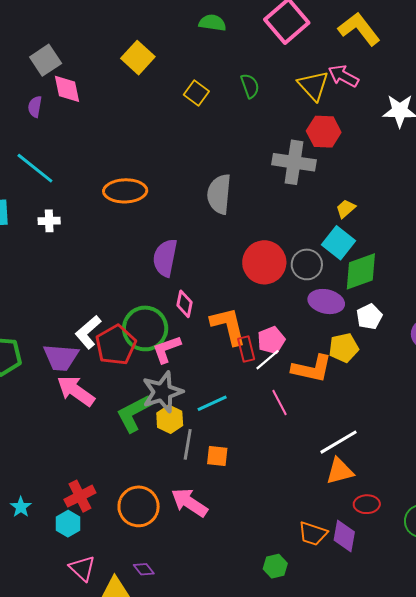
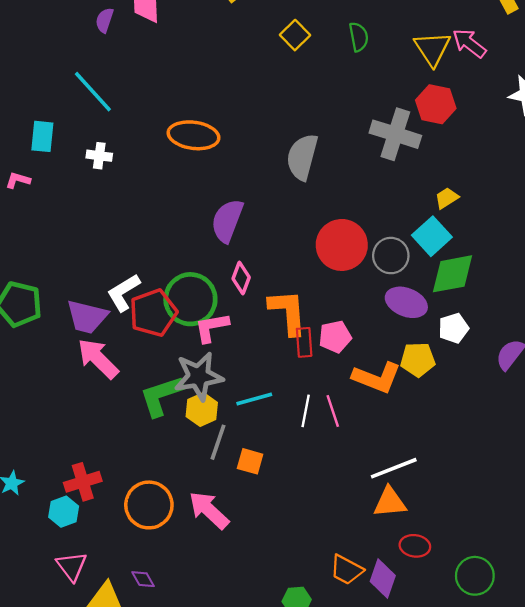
white line: (267, 360) -> (306, 411), moved, turned -48

